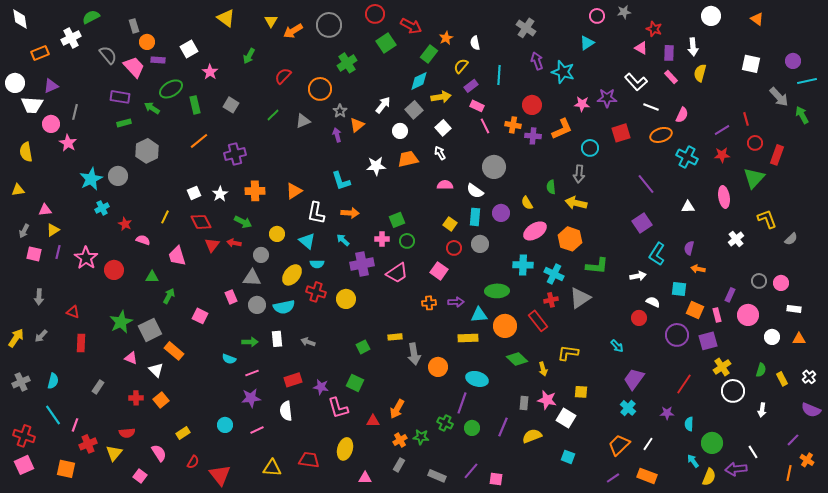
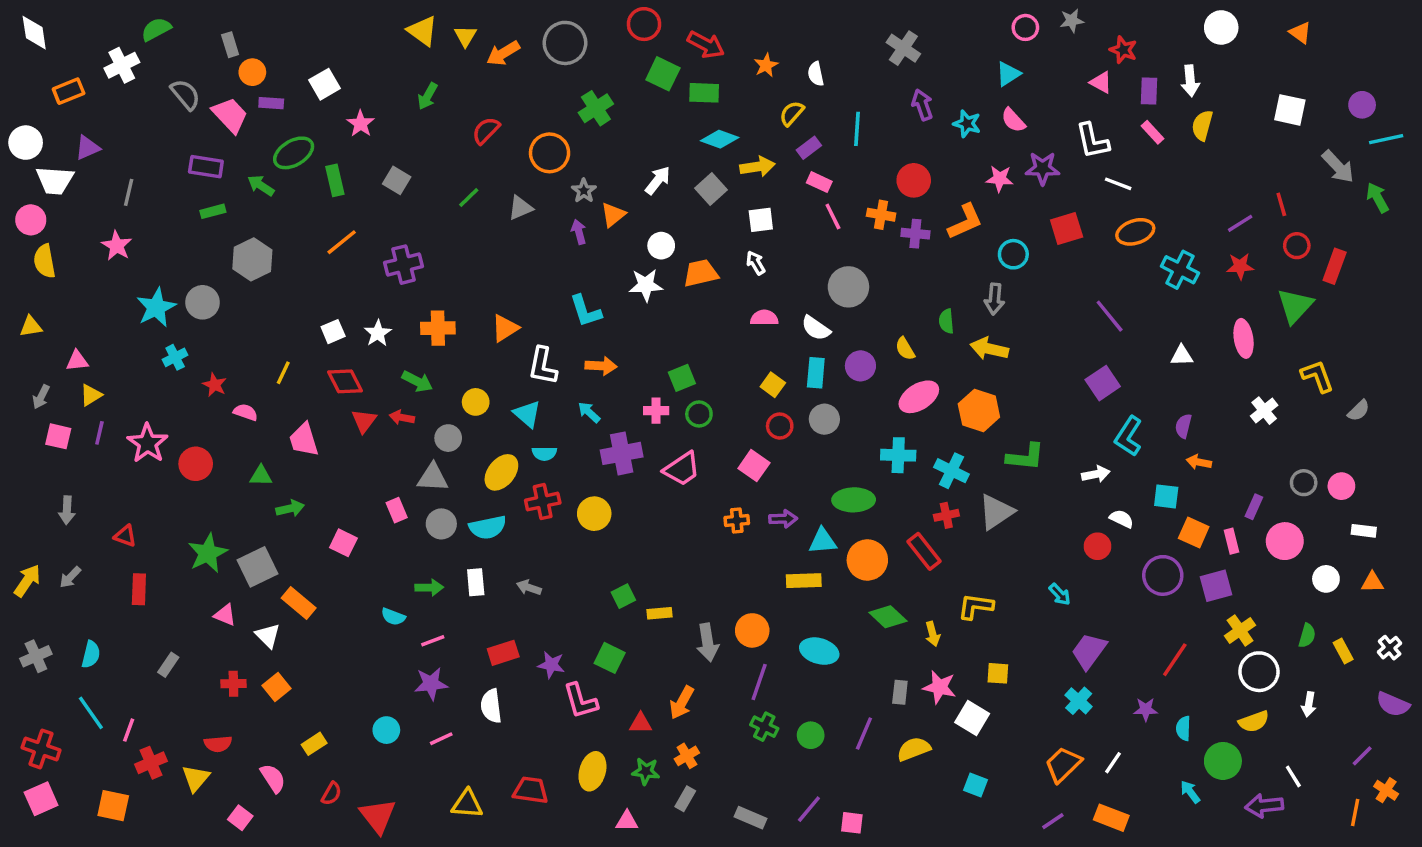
yellow triangle: (226, 18) -> (422, 31), moved
green square: (386, 43) -> (663, 74), turned -30
green rectangle: (429, 54) -> (704, 93), moved, turned 54
cyan star: (563, 72) -> (967, 124), size x0.7
cyan diamond: (419, 81) -> (720, 139), turned 45
white L-shape: (636, 82) -> (1092, 141), turned 30
pink semicircle: (682, 115) -> (1013, 120), moved, turned 112
pink circle: (51, 124) -> (31, 220), moved
white square: (443, 128) -> (761, 220), turned 35
white circle: (400, 131) -> (661, 246), moved
red cross: (316, 292) -> (543, 502), turned -30
green arrow: (169, 296) -> (290, 508), turned 49
yellow rectangle: (395, 337) -> (659, 613), moved
gray arrow: (414, 354) -> (708, 642), moved
purple line: (462, 403) -> (759, 682), moved
green star: (421, 437) -> (646, 771), moved
yellow semicircle: (709, 477) -> (1254, 721), moved, turned 48

